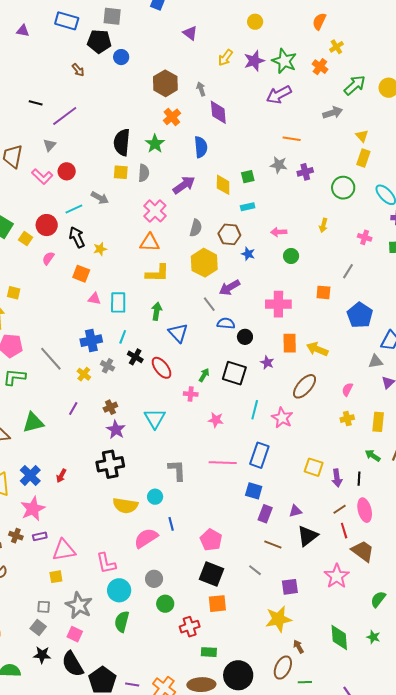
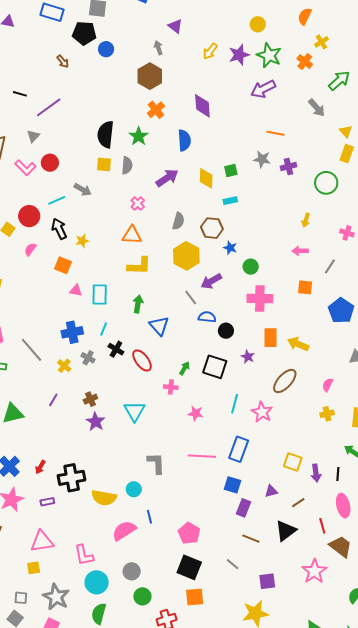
yellow circle: (255, 22) -> (258, 24), moved
gray arrow: (201, 89) -> (158, 48), moved
gray arrow: (333, 113) -> (317, 108), turned 66
pink cross: (155, 211) -> (138, 203), size x0.6
pink arrow: (279, 232) -> (300, 251), moved
green circle: (291, 256) -> (251, 267), moved
black cross: (110, 464) -> (72, 478), moved
brown line: (340, 509) -> (298, 503), moved
purple triangle: (295, 511) -> (271, 491), moved
purple rectangle: (40, 536) -> (47, 502), moved

